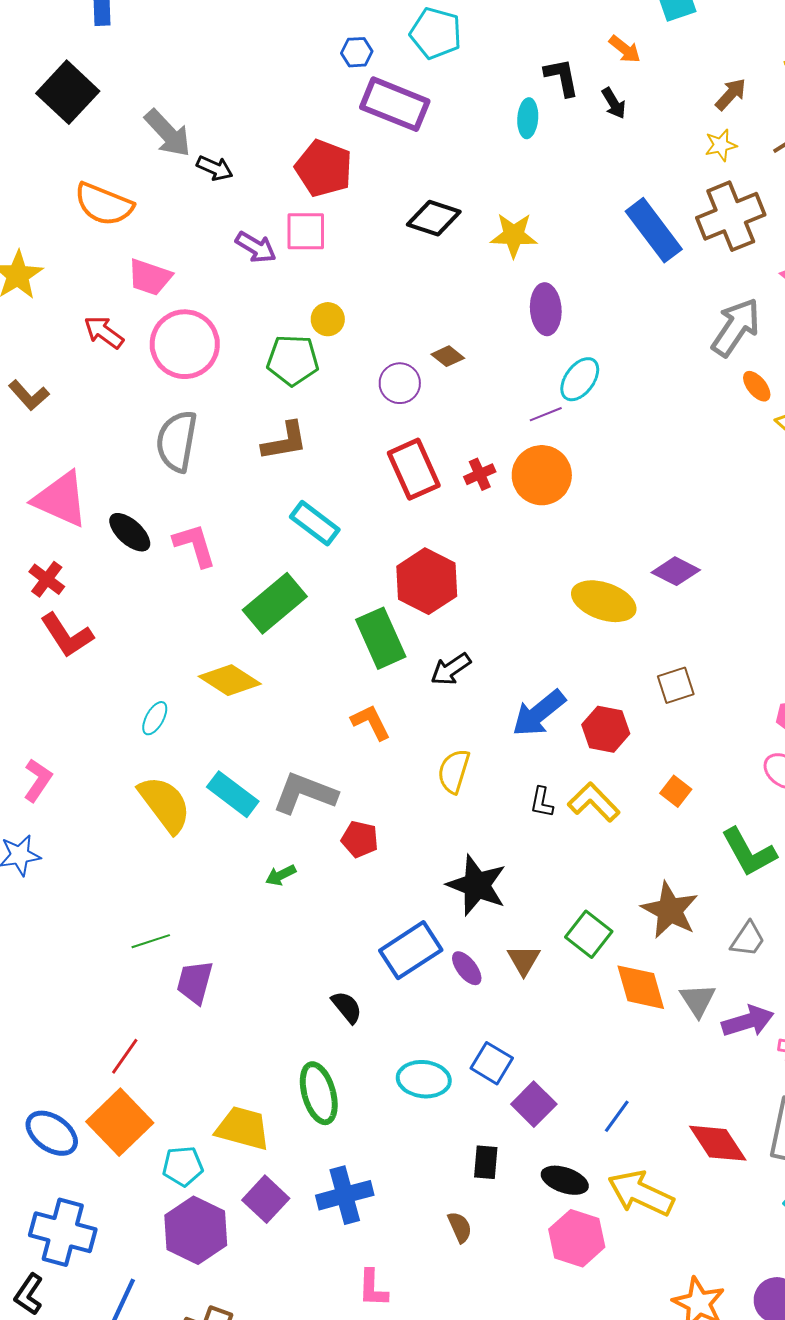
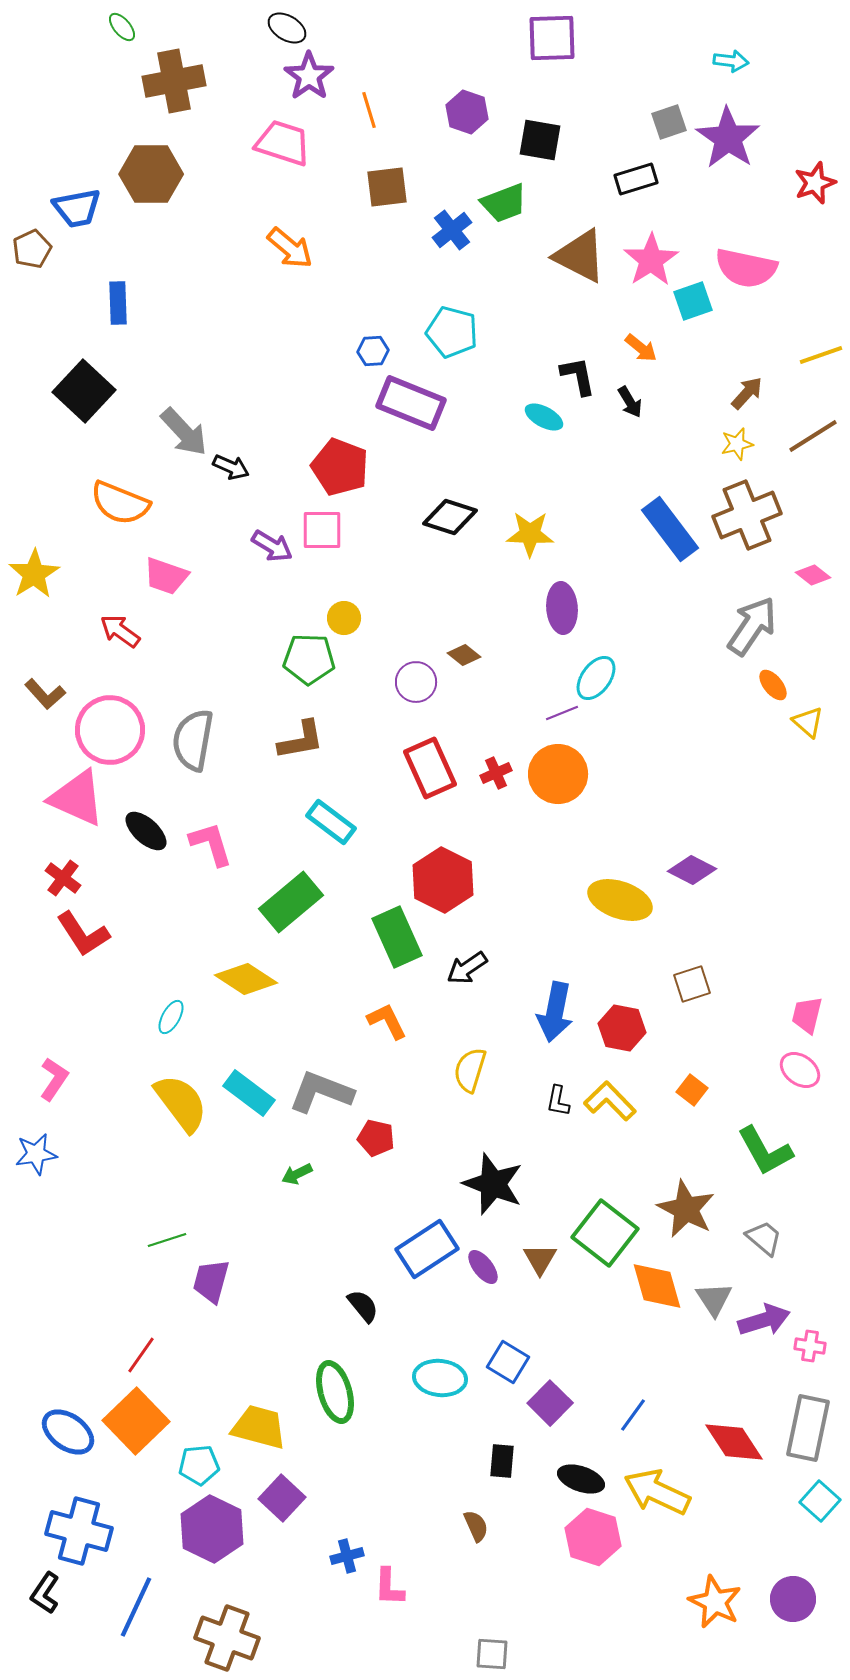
cyan ellipse: (528, 118) -> (544, 417), turned -66
pink circle: (185, 344) -> (110, 730), moved
blue arrow: (539, 713) -> (555, 1012), turned -40
green square: (589, 934) -> (605, 1233), size x1.4
gray trapezoid: (748, 939) -> (764, 1238), turned -84
blue cross: (345, 1195) -> (347, 1556), moved, size x0.6

